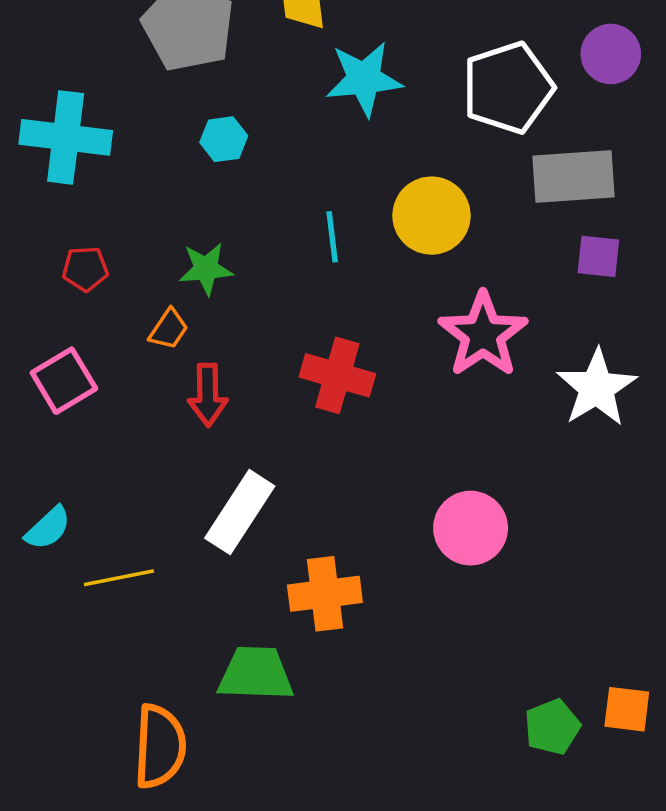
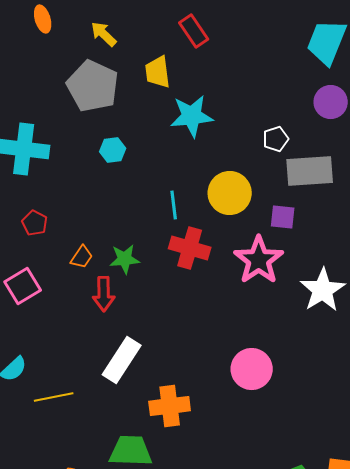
white pentagon: (508, 88) -> (276, 139), moved, size x0.5
purple square: (598, 256) -> (283, 217), moved
red pentagon: (85, 269) -> (35, 223), turned 30
green star: (206, 269) -> (125, 259), moved
red cross: (337, 375) -> (190, 248), moved

